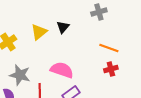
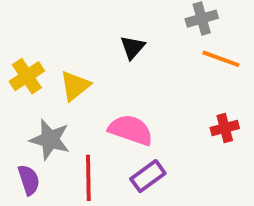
yellow triangle: (39, 32) -> (75, 86), moved
orange line: (109, 48) -> (221, 59), moved

